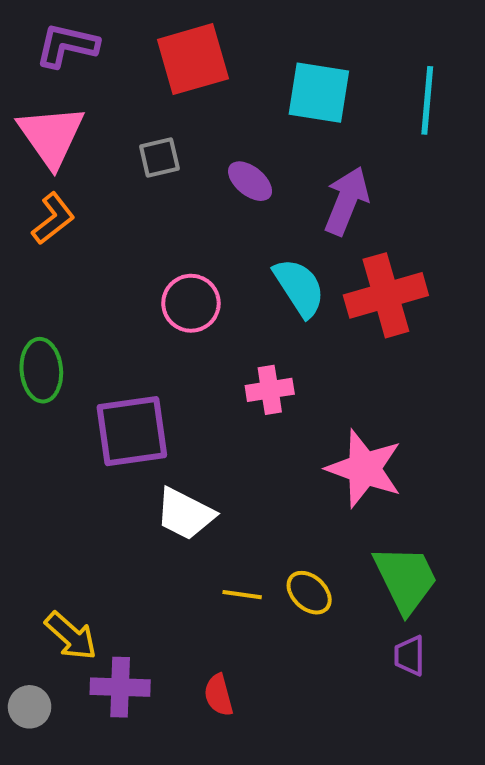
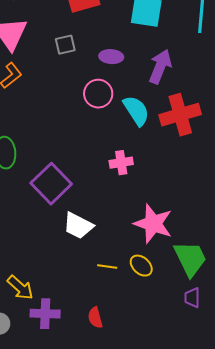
purple ellipse: (250, 181) -> (111, 57), turned -35
pink circle: (191, 303) -> (98, 94), moved
purple square: (132, 431) -> (51, 184), turned -36
pink star: (364, 469) -> (153, 224), moved

